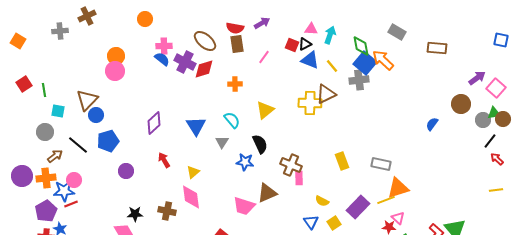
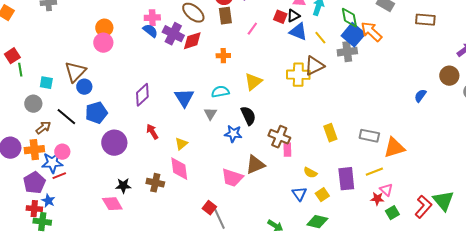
green line: (44, 90) -> (20, 70), moved
cyan semicircle: (232, 120) -> (220, 92), turned -60
purple circle: (126, 171) -> (114, 143), size x1.6
orange triangle: (398, 188) -> (394, 148), moved
purple rectangle: (358, 207) -> (346, 179), turned -50

